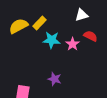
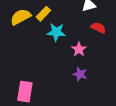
pink star: (72, 44) -> (79, 49), moved
purple star: (54, 79) -> (80, 74), moved

